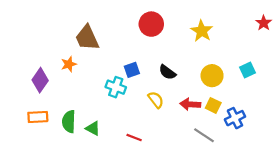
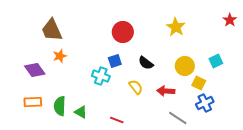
red circle: (151, 24) -> (123, 32), moved
brown trapezoid: (87, 38) -> (52, 30), moved
purple diamond: (40, 80) -> (35, 70), turned -70
yellow square: (213, 105) -> (199, 83), moved

